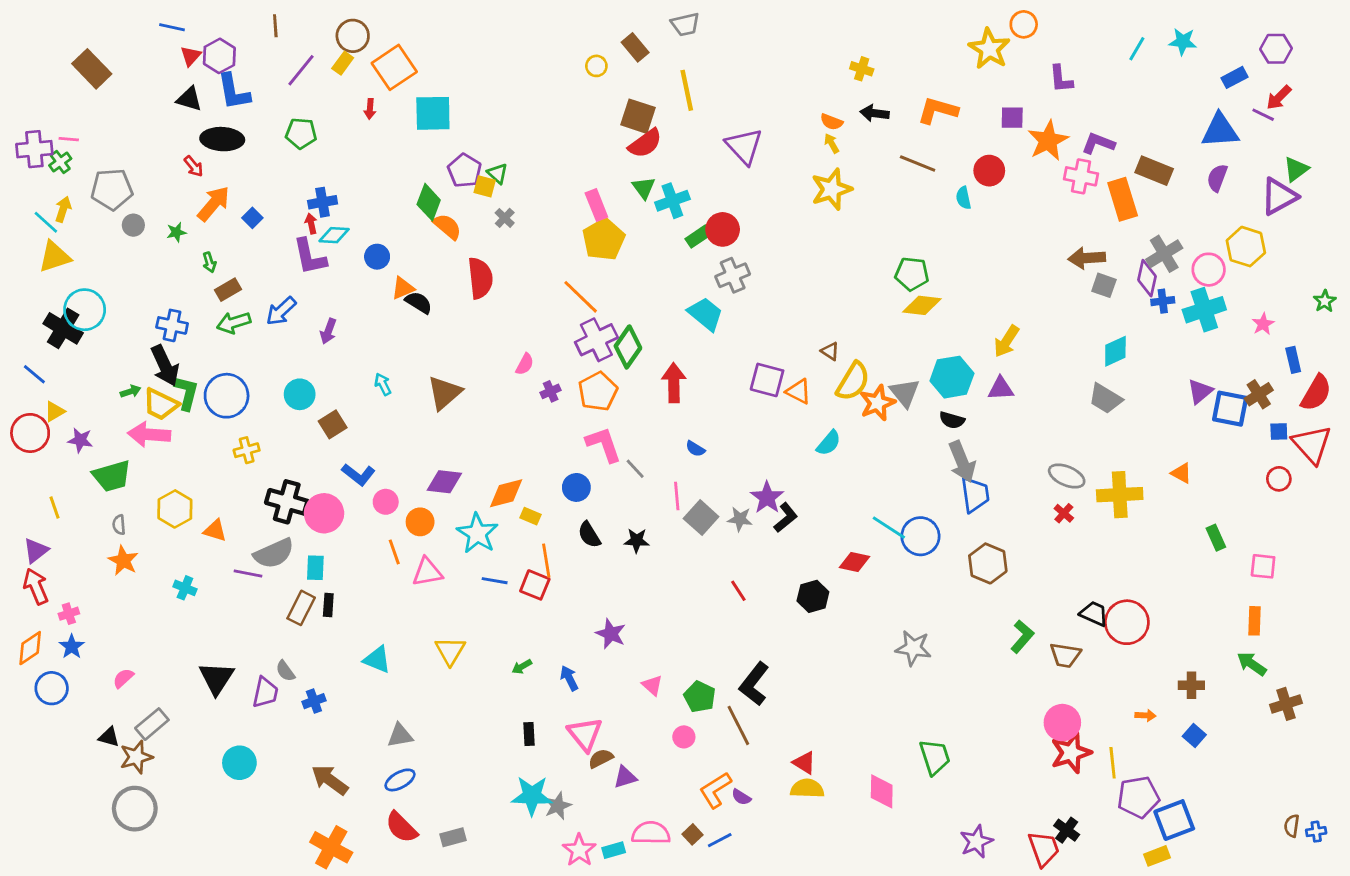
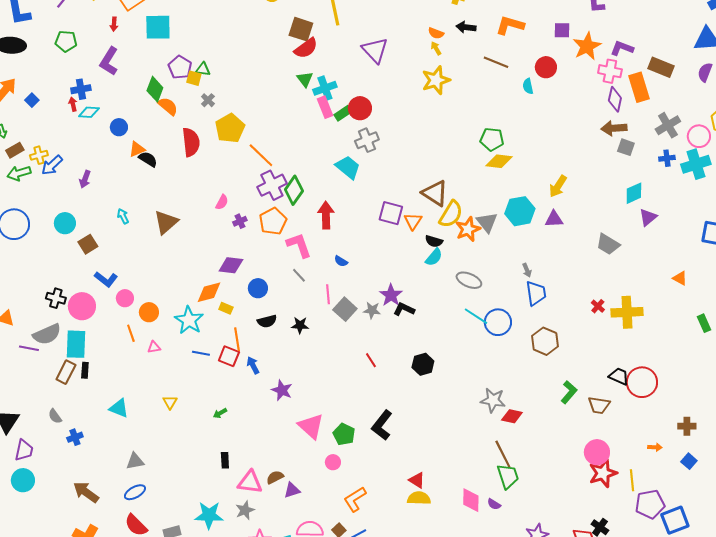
green triangle: (497, 173) -> (203, 69), turned -35
pink rectangle: (596, 205) -> (325, 107), moved
yellow pentagon: (604, 239) -> (230, 128), moved
purple L-shape: (310, 257) -> (109, 61), moved, turned 44
purple diamond: (1147, 278) -> (615, 99), moved
brown triangle: (830, 351) -> (435, 193), size x2.0
orange triangle: (799, 391) -> (413, 221), turned 36
purple triangle: (1200, 391) -> (648, 217), moved
gray trapezoid: (1105, 399) -> (608, 244), moved
black semicircle: (952, 420) -> (434, 241), moved
pink L-shape: (604, 444) -> (299, 245), moved
yellow cross: (247, 450) -> (39, 155), moved
gray arrow: (962, 462) -> (527, 270), size x0.5
gray ellipse: (1067, 476) -> (469, 280), moved
purple diamond: (444, 482) -> (231, 265), moved
yellow cross: (1120, 495) -> (627, 312), moved
black cross: (287, 502) -> (56, 298), size x0.7
black L-shape: (786, 518) -> (404, 309), turned -115
black semicircle: (589, 535) -> (267, 321), turned -72
red diamond: (854, 562) -> (512, 416), moved
cyan rectangle: (315, 568) -> (76, 344), size x1.6
pink triangle: (427, 572) -> (154, 347), size x0.6
yellow triangle: (450, 651) -> (170, 402), size x0.7
blue arrow: (569, 678) -> (253, 365), moved
pink triangle: (652, 685) -> (311, 426), size x1.8
purple trapezoid: (265, 692) -> (24, 450), moved
brown line: (738, 725) -> (503, 454), moved
pink triangle: (585, 734) -> (250, 482), moved, turned -44
cyan star: (532, 796) -> (209, 515), moved
purple semicircle: (741, 797) -> (494, 504), moved

